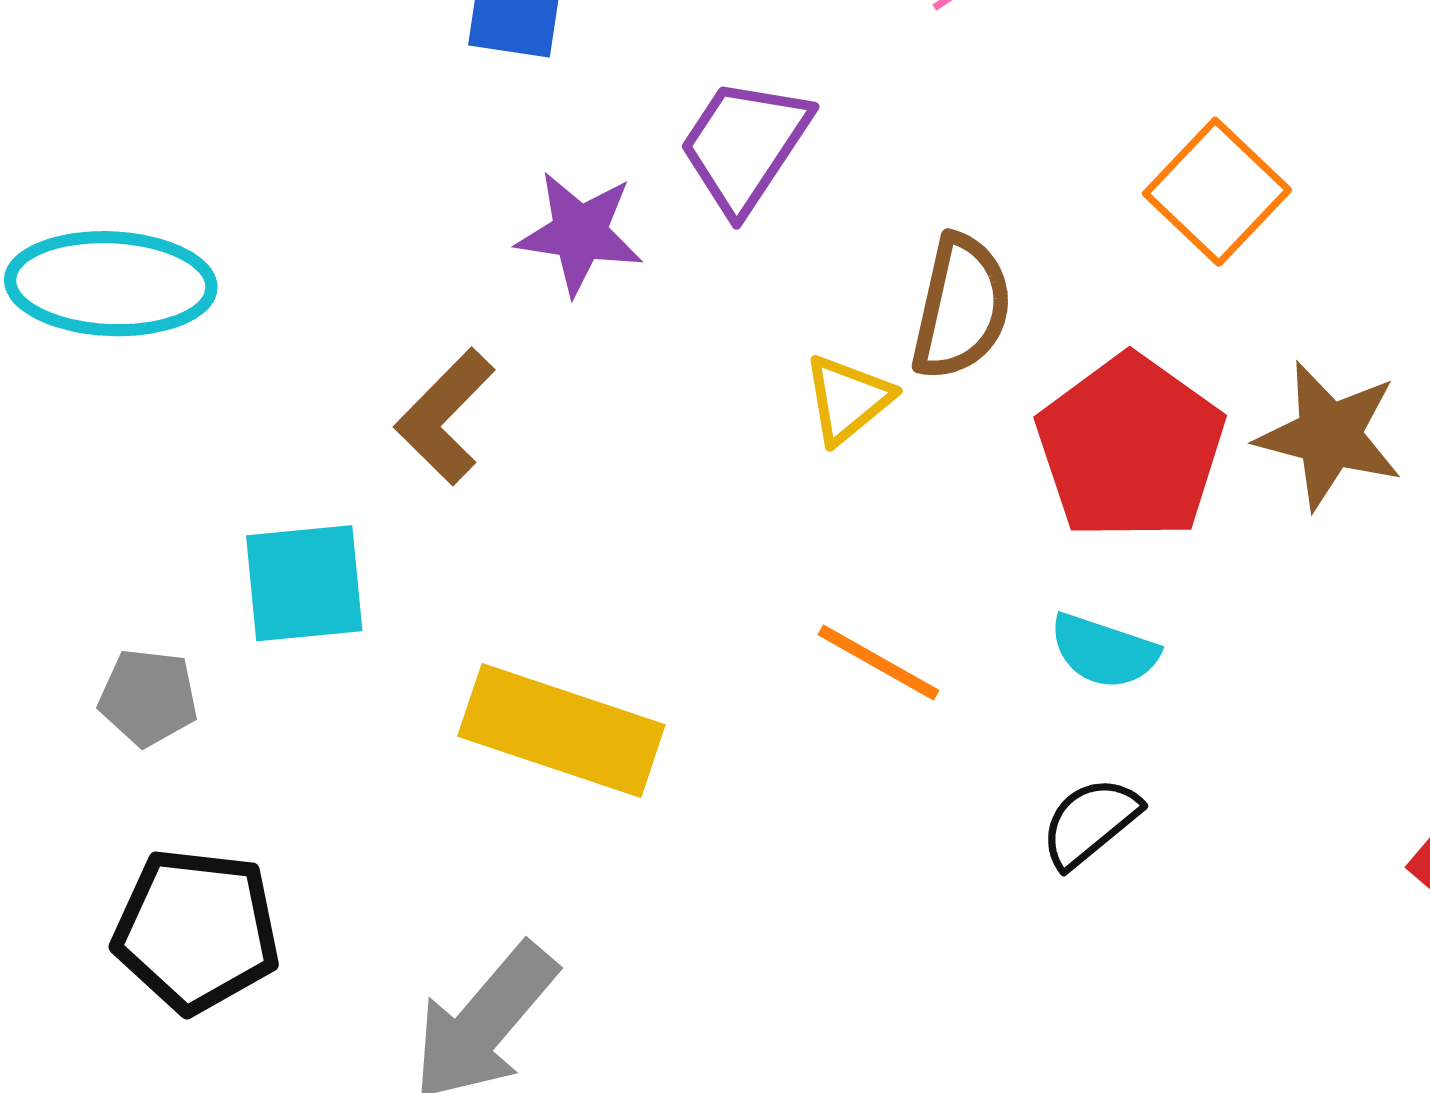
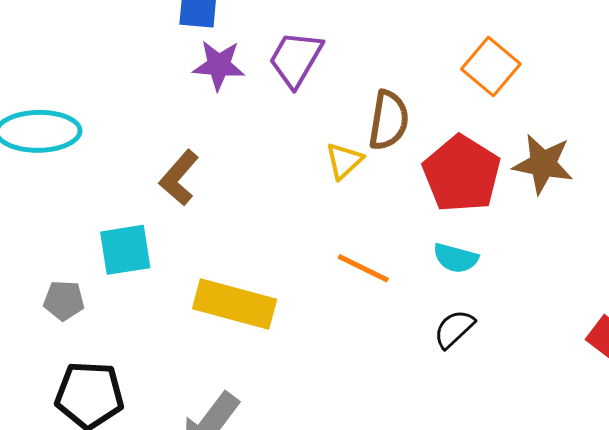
purple star: (580, 233) -> (219, 65), moved

